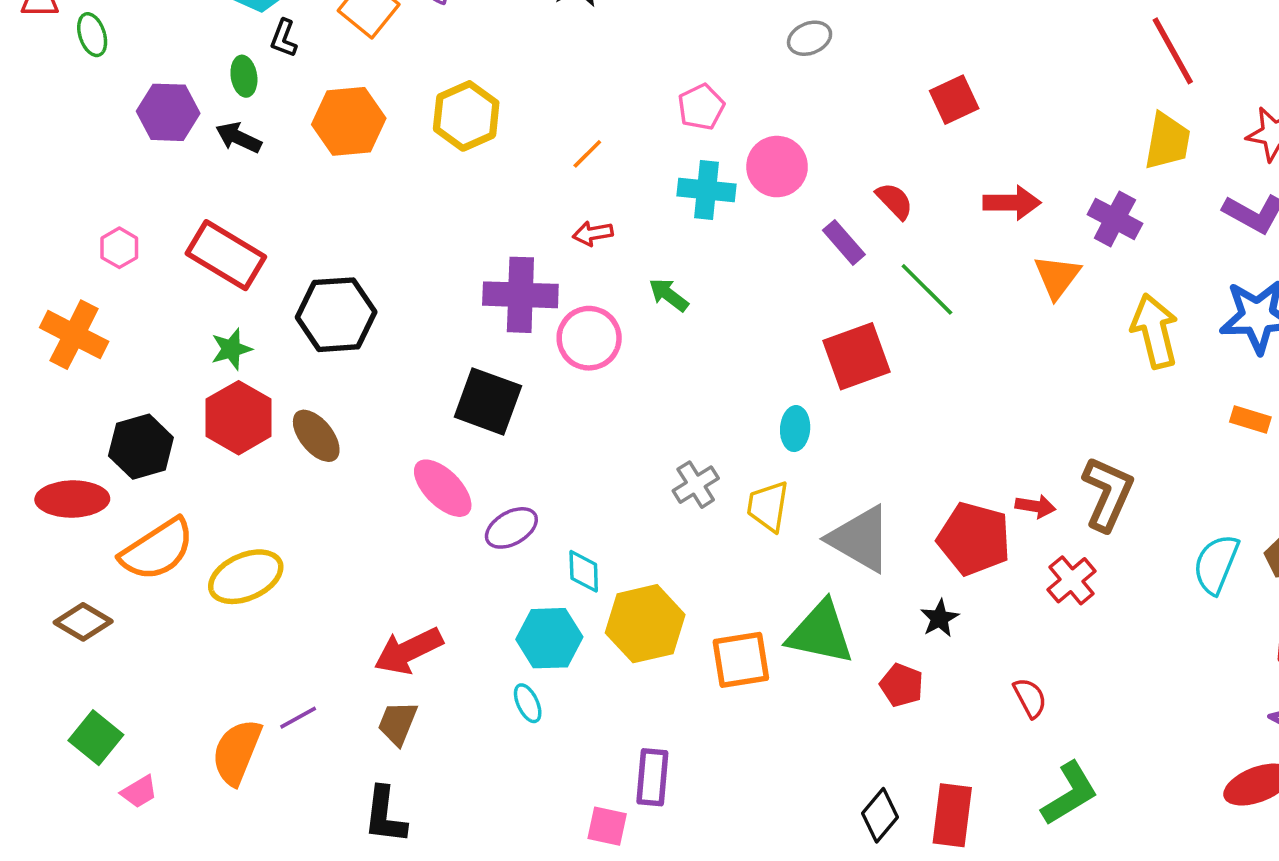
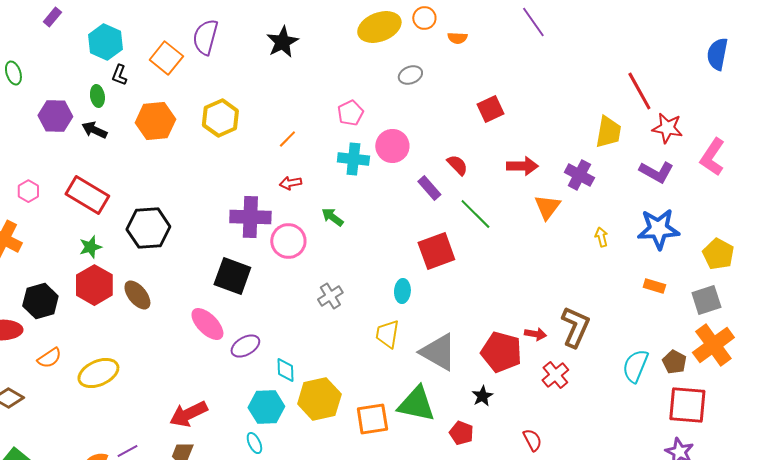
red line: (1173, 51) -> (639, 91), moved
yellow arrow: (1155, 331) -> (601, 237), size x0.5
gray cross: (696, 485) -> (330, 296), moved
orange semicircle: (157, 550) -> (49, 358), size x0.6

